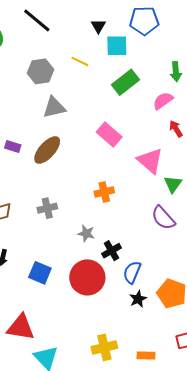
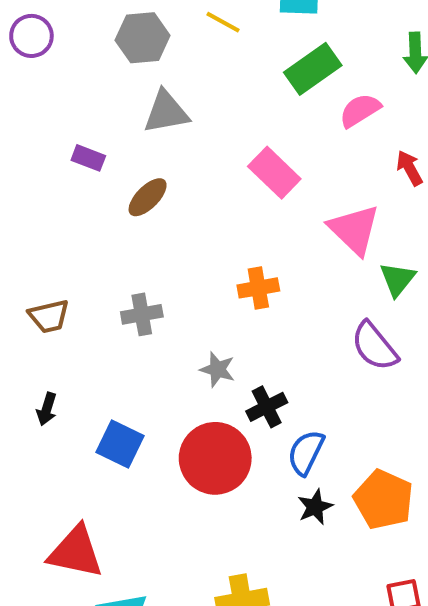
pink semicircle: (163, 101) -> (360, 110), moved
purple rectangle: (13, 146) -> (88, 158), moved
brown ellipse: (47, 150) -> (148, 197), size x0.7

